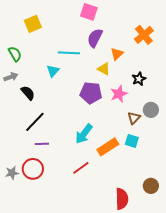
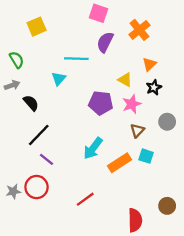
orange cross: (144, 35) -> (139, 30), moved
orange triangle: (117, 54) -> (149, 64), moved
yellow triangle: (104, 69) -> (125, 80), moved
brown triangle: (134, 118) -> (137, 131), moved
purple line: (42, 144) -> (46, 159), turned 40
red line: (81, 168) -> (85, 199), moved

